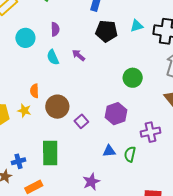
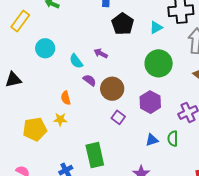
cyan triangle: (137, 26) -> (156, 27), moved
purple semicircle: (55, 29) -> (90, 80), moved, turned -40
black pentagon: (106, 31) -> (123, 24), turned -30
green circle: (133, 78) -> (159, 63), size x1.4
brown circle: (57, 107) -> (112, 89), moved

